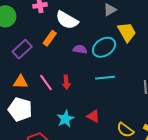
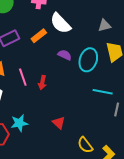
cyan ellipse: (104, 47) -> (88, 60), turned -55
cyan line: (105, 78) -> (103, 92), moved
cyan star: (65, 119) -> (19, 123), moved

